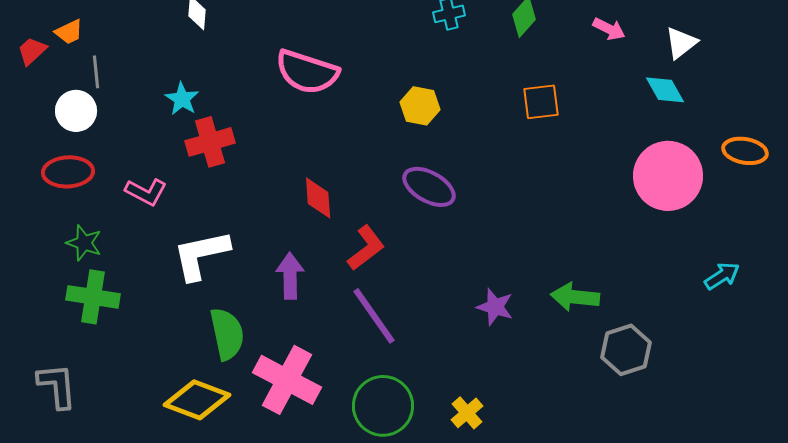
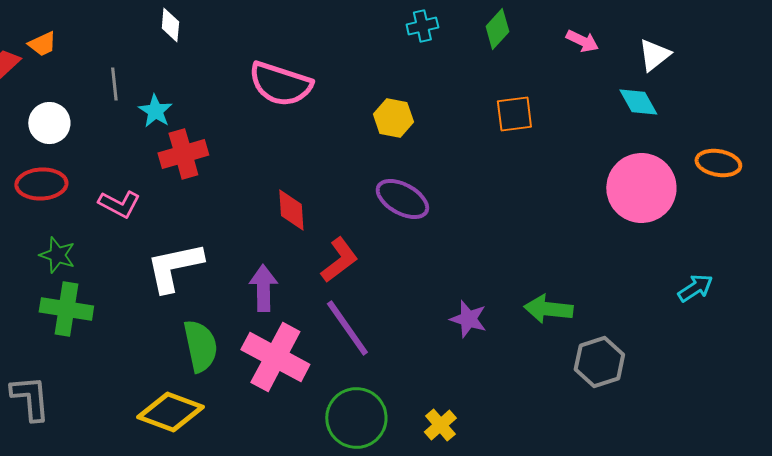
gray line: (96, 72) -> (114, 84), moved
pink cross: (287, 380) -> (275, 357), moved

